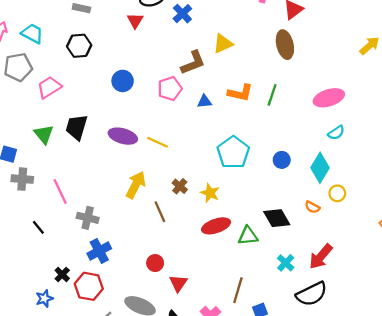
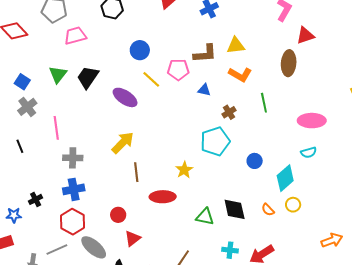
orange L-shape: (240, 93) -> (240, 75), moved
green line: (272, 95) -> (264, 103), turned -48
yellow line: (158, 142) -> (151, 79), moved
gray cross: (22, 179) -> (27, 107), turned 30
brown cross: (180, 186) -> (229, 112), moved
gray cross: (88, 218) -> (73, 158), turned -30
red ellipse: (216, 226) -> (163, 197), moved
black line: (38, 227) -> (20, 146), moved
cyan cross: (286, 263) -> (230, 250), turned 35
red hexagon: (89, 286) -> (72, 222), moved

